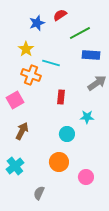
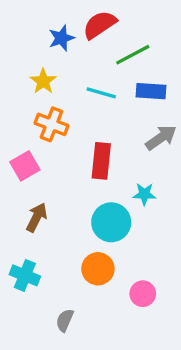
red semicircle: (60, 15) -> (100, 25), size x1.5
cyan line: (51, 63) -> (101, 93), moved
red rectangle: (61, 97) -> (101, 161), size x1.5
cyan circle: (67, 134) -> (111, 222), size x1.5
cyan cross: (15, 166) -> (25, 275), turned -30

